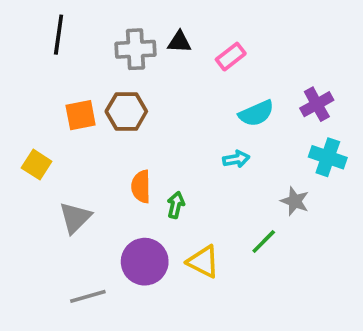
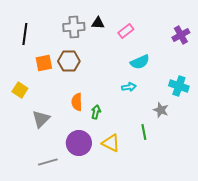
black line: (59, 35) -> (25, 34), moved
purple cross: (317, 104) -> (181, 35), moved
green line: (264, 241) -> (144, 132), turned -56

